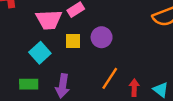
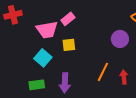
purple circle: (102, 37) -> (120, 39), moved

